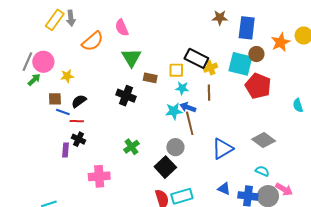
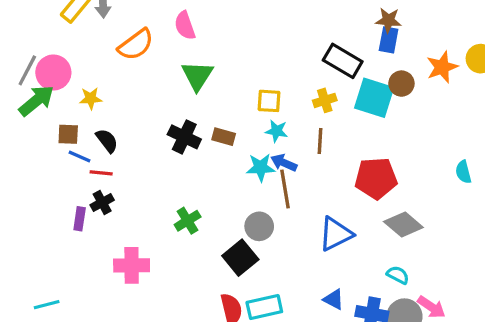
brown star: (220, 18) -> (388, 20), moved
blue rectangle: (247, 28) -> (389, 40), size x0.7
black rectangle: (196, 58) -> (343, 61), moved
brown rectangle: (150, 78) -> (224, 137), moved
green arrow: (34, 80) -> (36, 101), size x1.6
red pentagon: (258, 86) -> (376, 178), moved, turned -30
black semicircle: (79, 101) -> (107, 141), turned 84
black cross: (79, 139) -> (102, 203), turned 32

